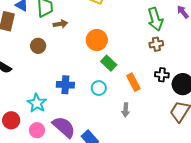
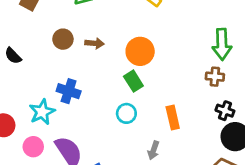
brown arrow: (60, 24) -> (94, 43), moved
green rectangle: (109, 63) -> (133, 81), moved
black cross: (162, 75) -> (225, 111), moved
blue cross: (65, 85) -> (69, 91), moved

